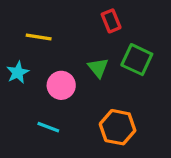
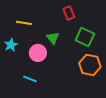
green triangle: (98, 68) -> (53, 38), moved
orange hexagon: (118, 127) -> (90, 65), moved

